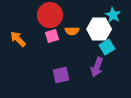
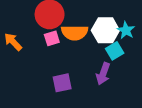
cyan star: (113, 15) -> (126, 30), moved
orange semicircle: (72, 31) -> (75, 33), size x1.6

